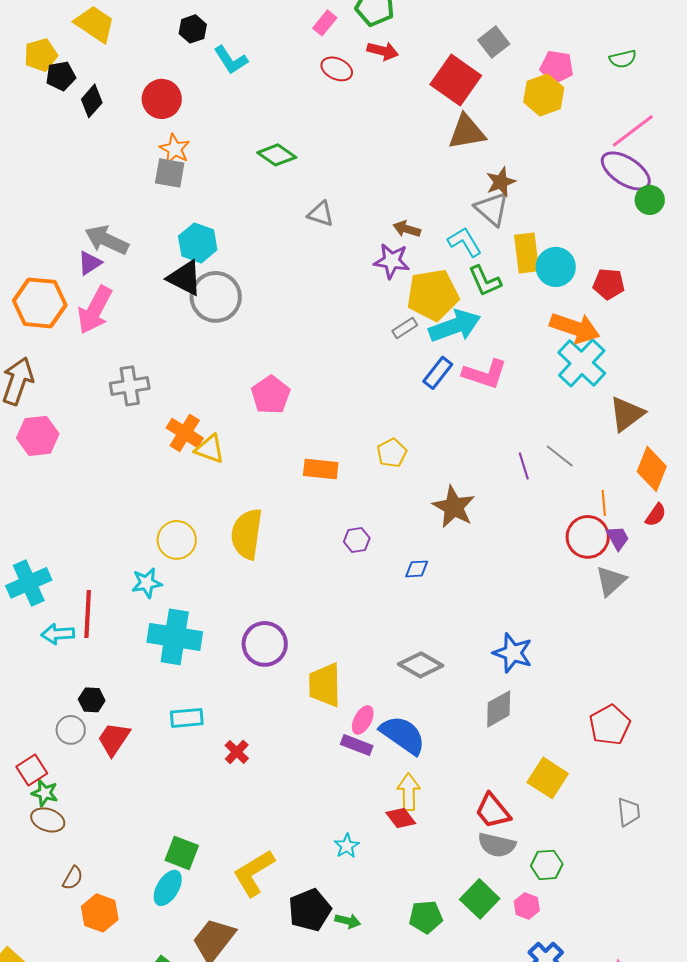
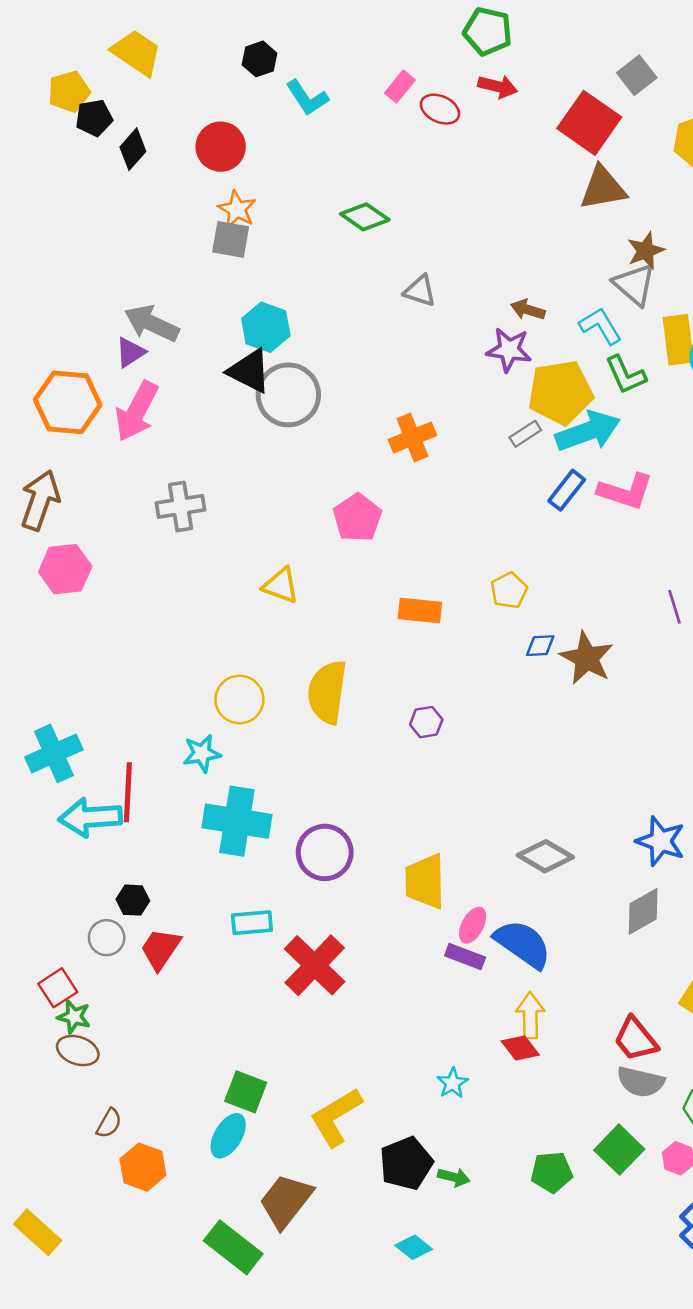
pink rectangle: (325, 23) -> (400, 86), moved
orange cross: (185, 433) -> (412, 438), moved, turned 36
purple hexagon: (357, 540) -> (426, 722), moved
blue diamond: (417, 569) -> (540, 646), moved
cyan arrow: (58, 634) -> (90, 817), size x1.5
purple circle: (265, 644) -> (325, 852), moved
red cross: (237, 752) -> (315, 965), size x2.0

